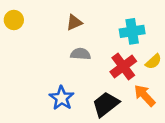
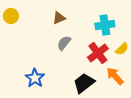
gray semicircle: (81, 54) -> (64, 43), turned -56
blue star: (62, 98) -> (35, 78), moved

